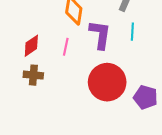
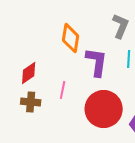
pink line: (66, 47) -> (63, 90), moved

